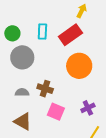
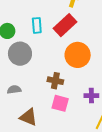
brown cross: (45, 89) -> (55, 81), moved
gray semicircle: (22, 92) -> (14, 90), moved
purple cross: (88, 108) -> (91, 96), turned 32

